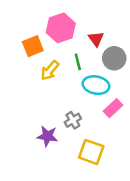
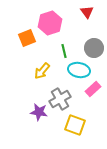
red triangle: (96, 39) -> (87, 12), moved
yellow arrow: (50, 70) -> (42, 71), moved
gray cross: (73, 120) -> (60, 99), size x1.5

